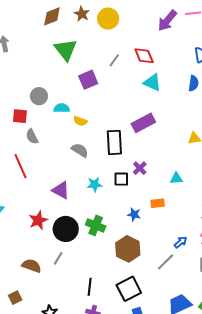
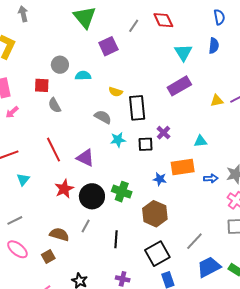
cyan triangle: (152, 82) -> (183, 52), moved, turned 36
yellow semicircle: (80, 121) -> (116, 92), moved
purple rectangle: (143, 123) -> (179, 86), moved
red line: (20, 166) -> (54, 150), moved
cyan star: (95, 184) -> (118, 140), moved
orange rectangle: (158, 203) -> (183, 167), size x1.6
blue arrow: (181, 242) -> (211, 178), moved, turned 40
gray line: (166, 262) -> (194, 241), moved
black line: (90, 287) -> (116, 239), moved
brown square: (15, 298) -> (48, 257), moved

